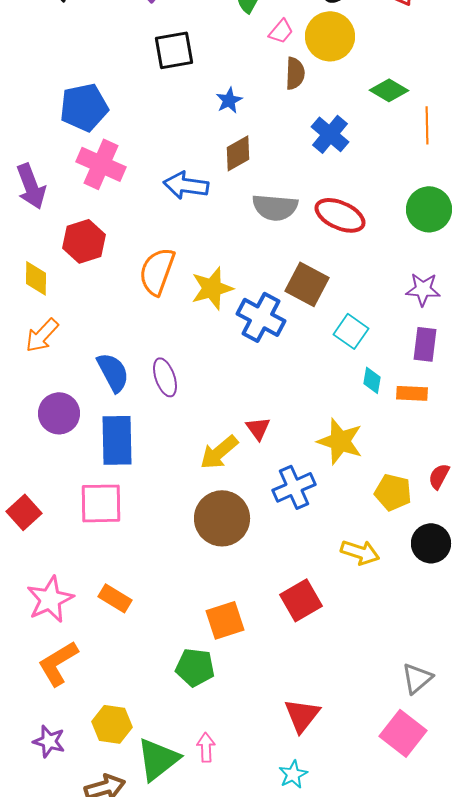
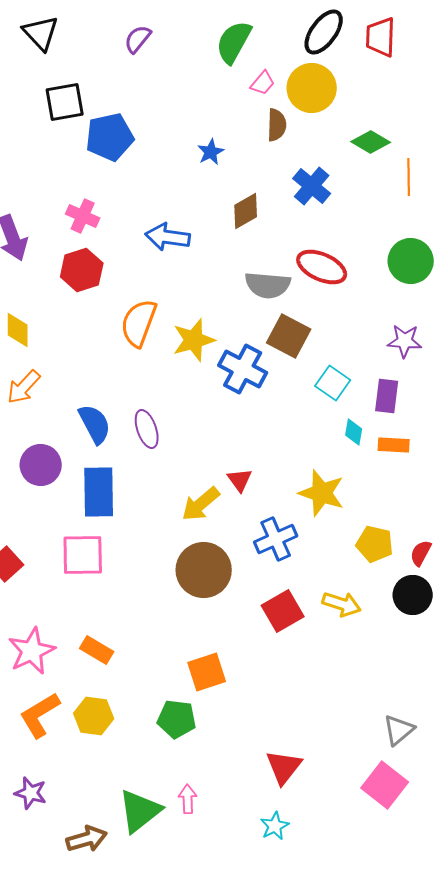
black square: (174, 50) -> (65, 102), moved
blue pentagon: (84, 107) -> (110, 137), moved
brown diamond: (238, 153) -> (246, 211), moved
pink cross: (101, 164) -> (83, 216), size x0.7
gray semicircle: (275, 207) -> (268, 285), moved
red hexagon: (84, 241) -> (82, 270), moved
purple rectangle: (425, 344) -> (387, 396), moved
red semicircle: (439, 476) -> (421, 553), moved
red square: (301, 600) -> (283, 611), moved
yellow hexagon: (112, 724) -> (94, 716), moved

